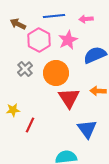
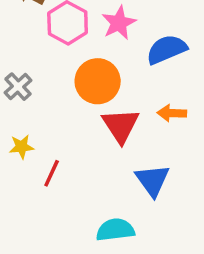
gray cross: (25, 69) -> (18, 87), moved

